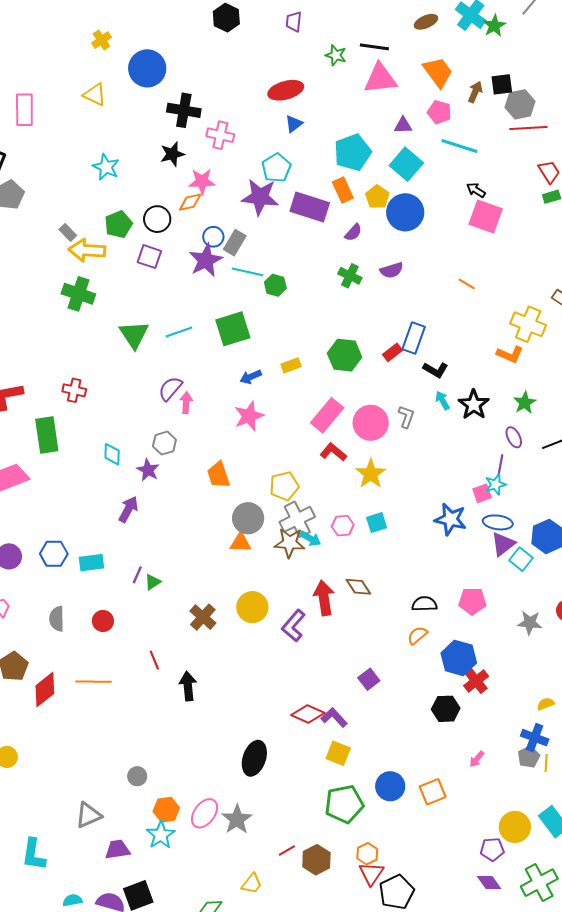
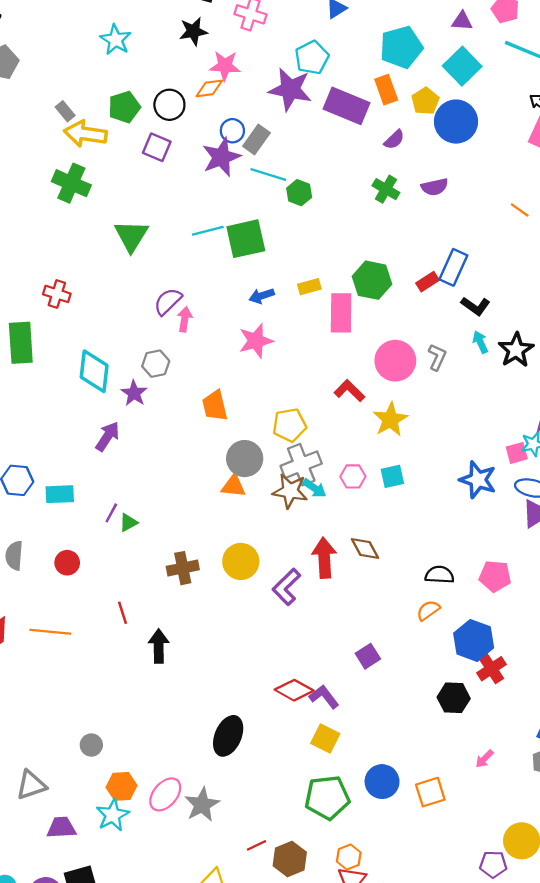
cyan line: (179, 332) -> (208, 231), moved
pink rectangle: (327, 415) -> (341, 313), moved, turned -44
cyan diamond: (112, 454) -> (94, 371), size x1.6
brown cross: (203, 617) -> (183, 568), turned 32

